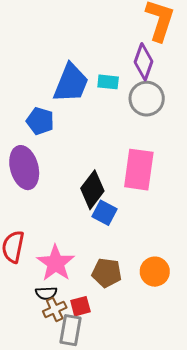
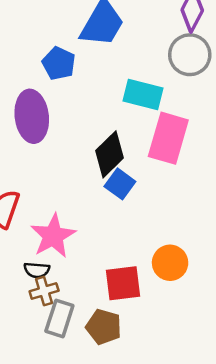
cyan rectangle: (108, 82) -> (143, 95), moved, size x1.5
brown pentagon: (107, 273) -> (104, 327), moved
red square: (80, 306) -> (123, 283), moved, size x1.5

